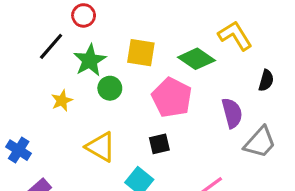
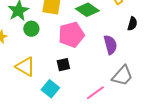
pink pentagon: (172, 97) -> (71, 35), turned 30
gray trapezoid: (260, 142) -> (122, 76), moved

